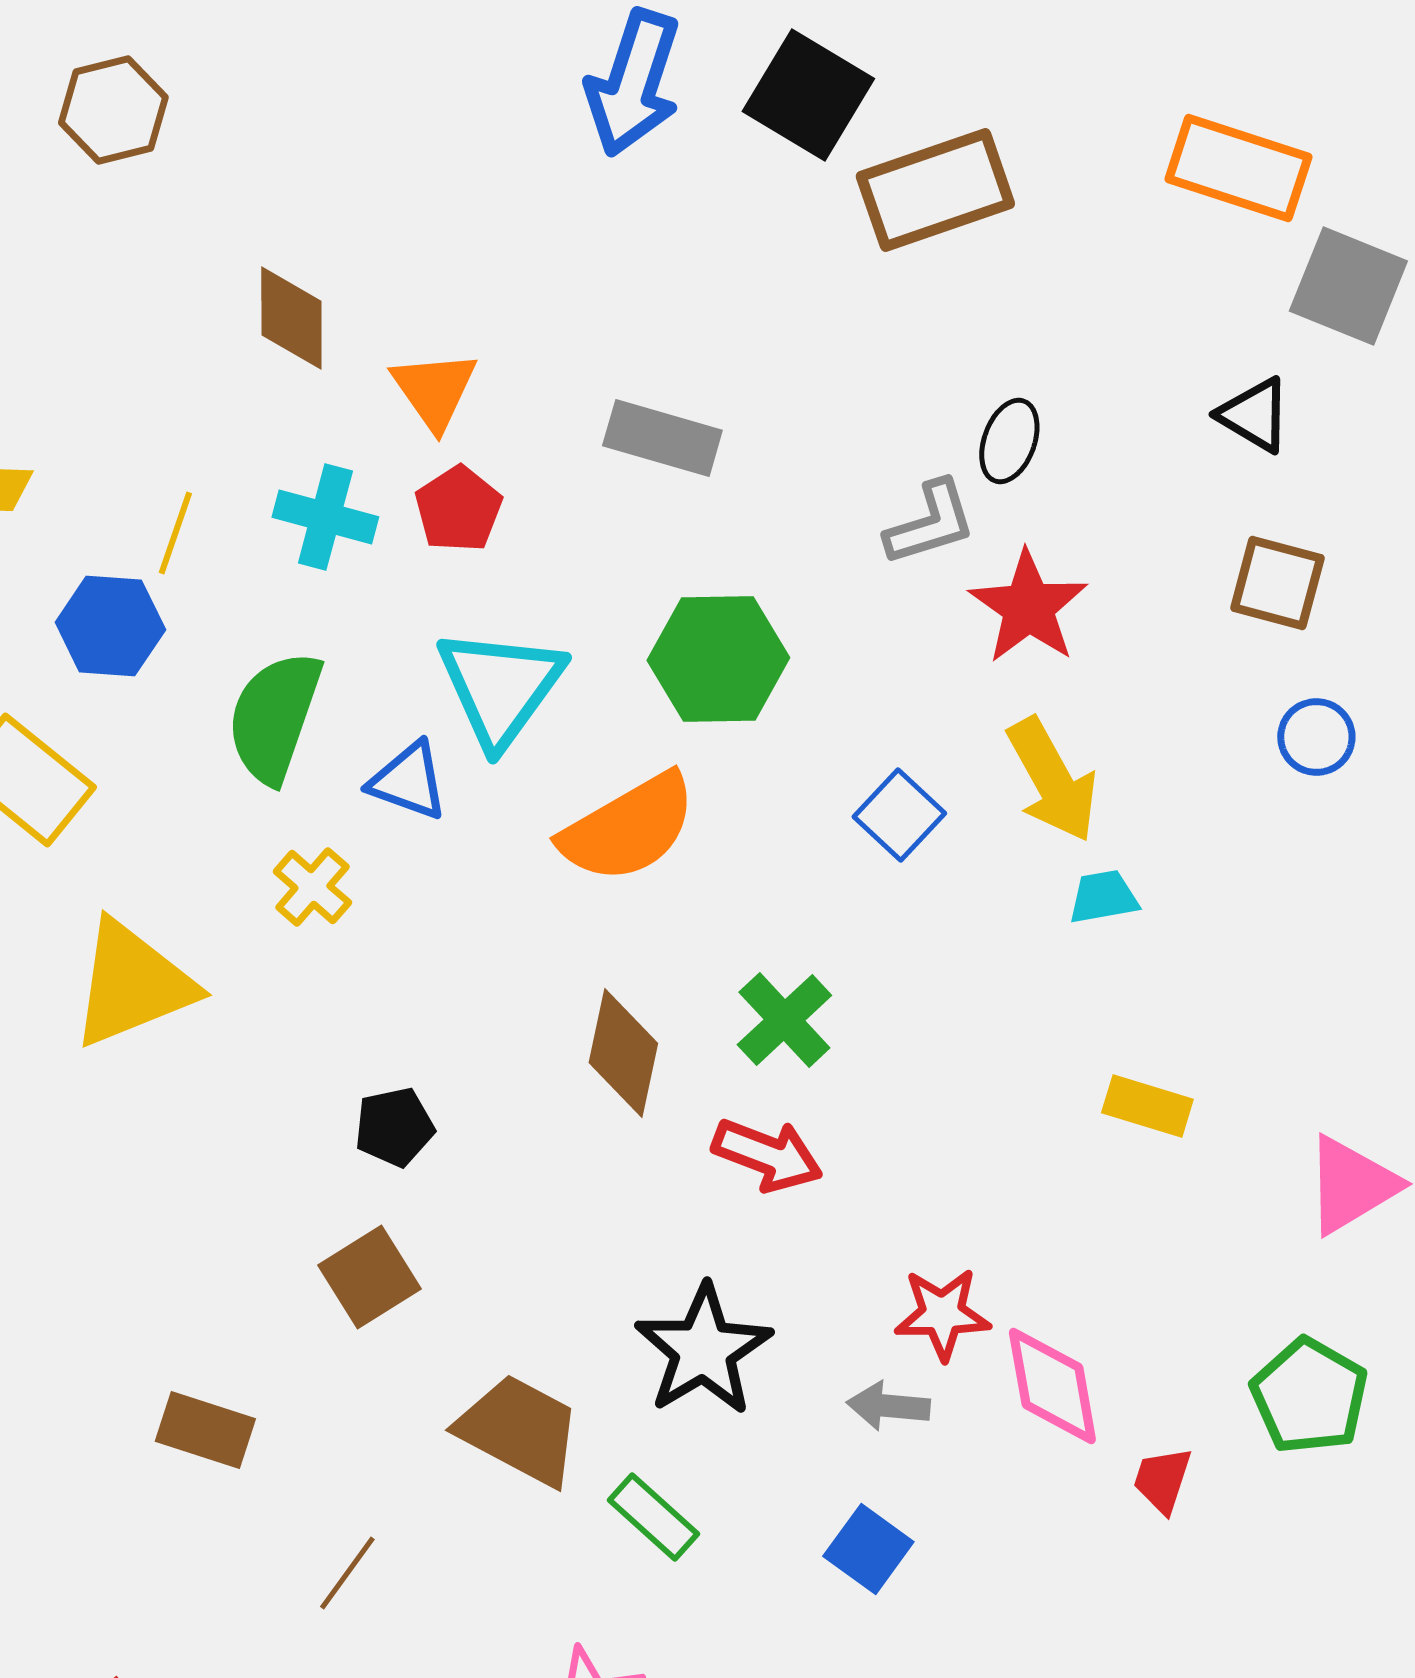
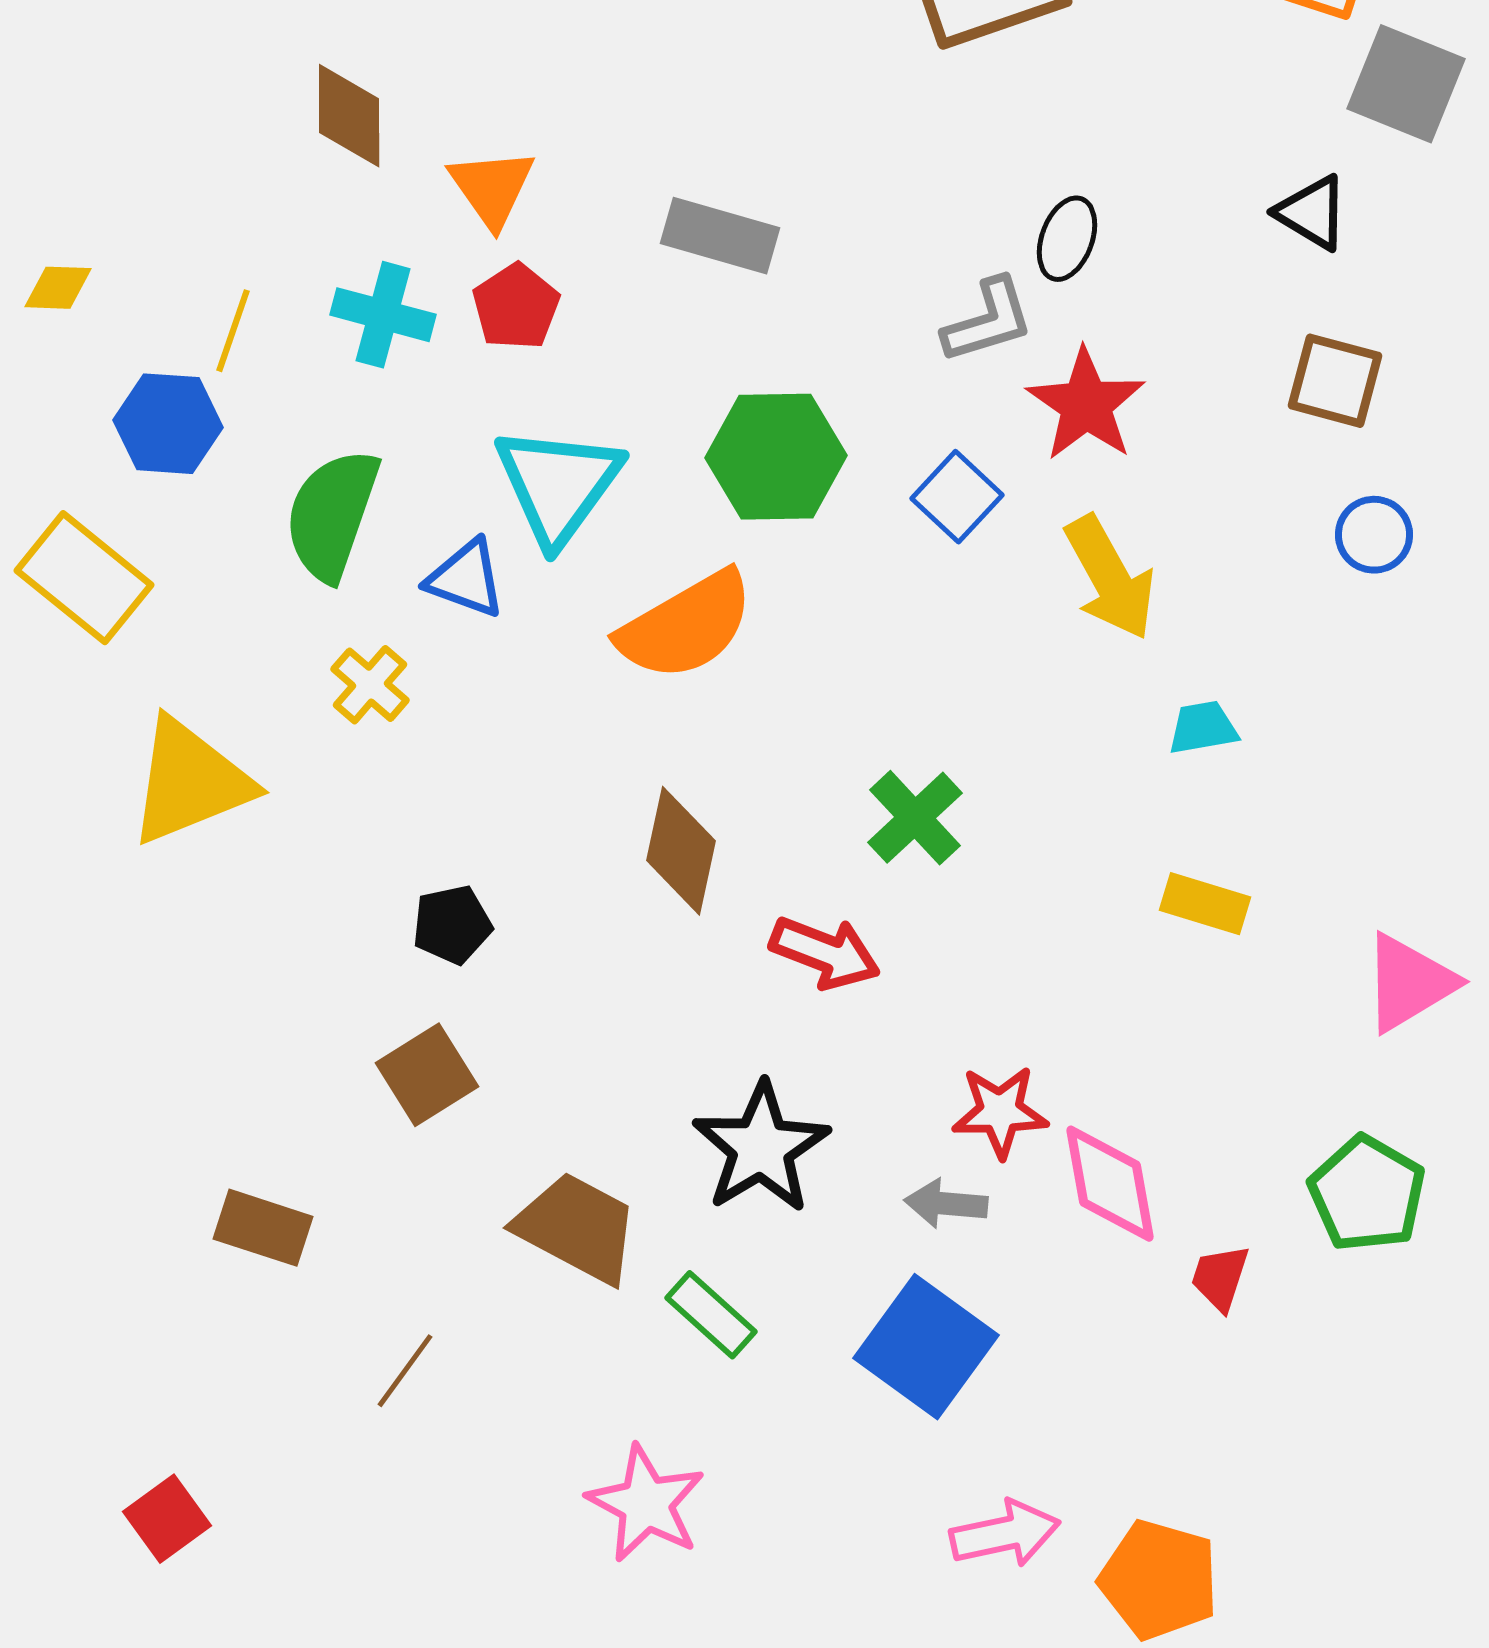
blue square: (899, 815) -> (957, 497), moved
cyan trapezoid: (1103, 897) -> (1203, 728), moved
green cross: (784, 1020) -> (915, 818), moved
blue square: (868, 1549) -> (926, 1347), size x1.6

